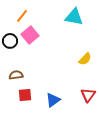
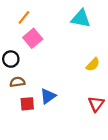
black circle: (10, 41) -> (11, 59), moved
blue triangle: (53, 100) -> (48, 96), moved

